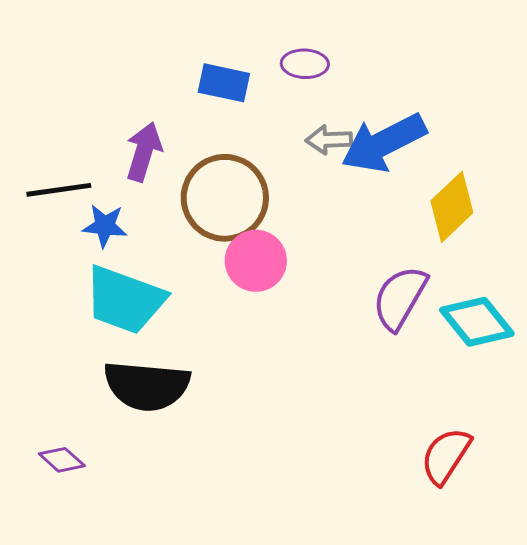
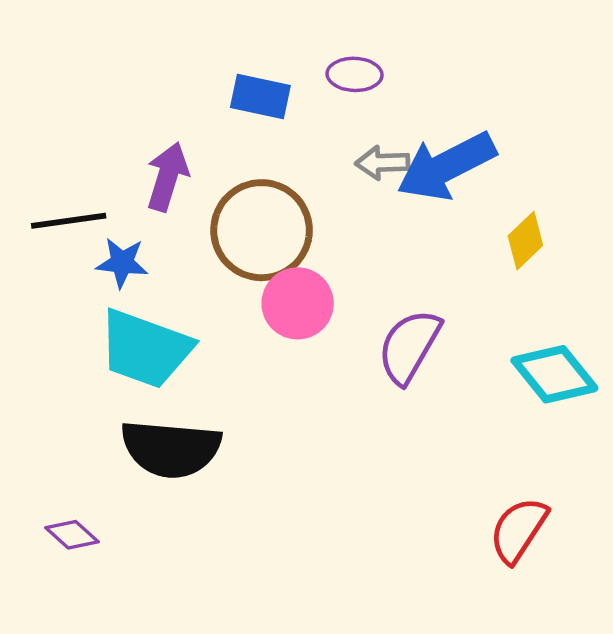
yellow diamond: (452, 207) -> (525, 241), size x0.7
purple semicircle: (400, 298) -> (409, 346), moved

